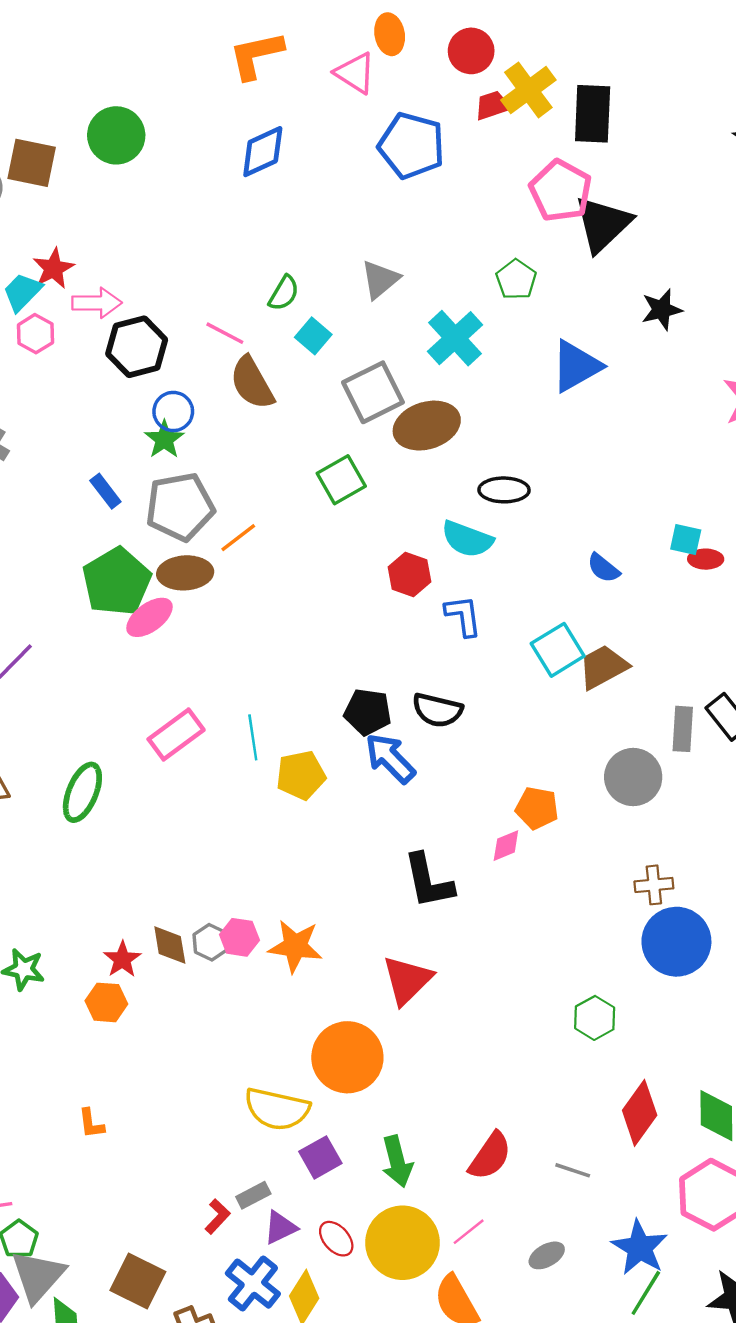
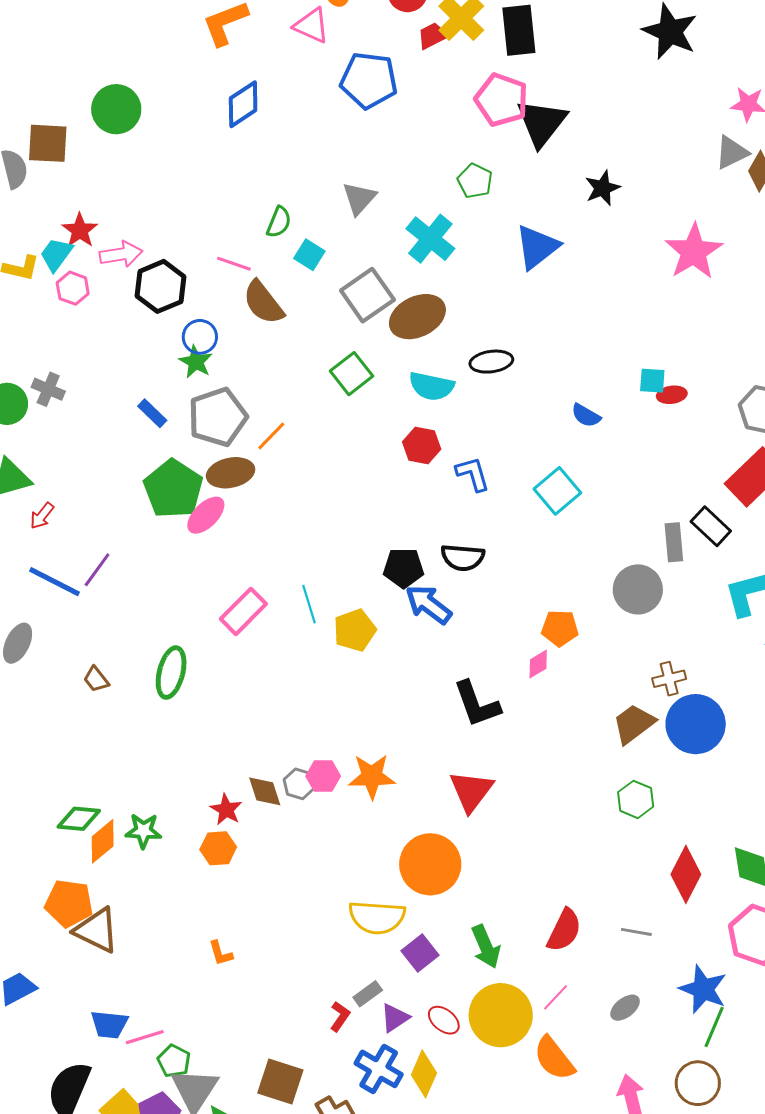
cyan semicircle: (467, 539) -> (431, 386), moved
brown trapezoid: (603, 667) -> (634, 724), moved

